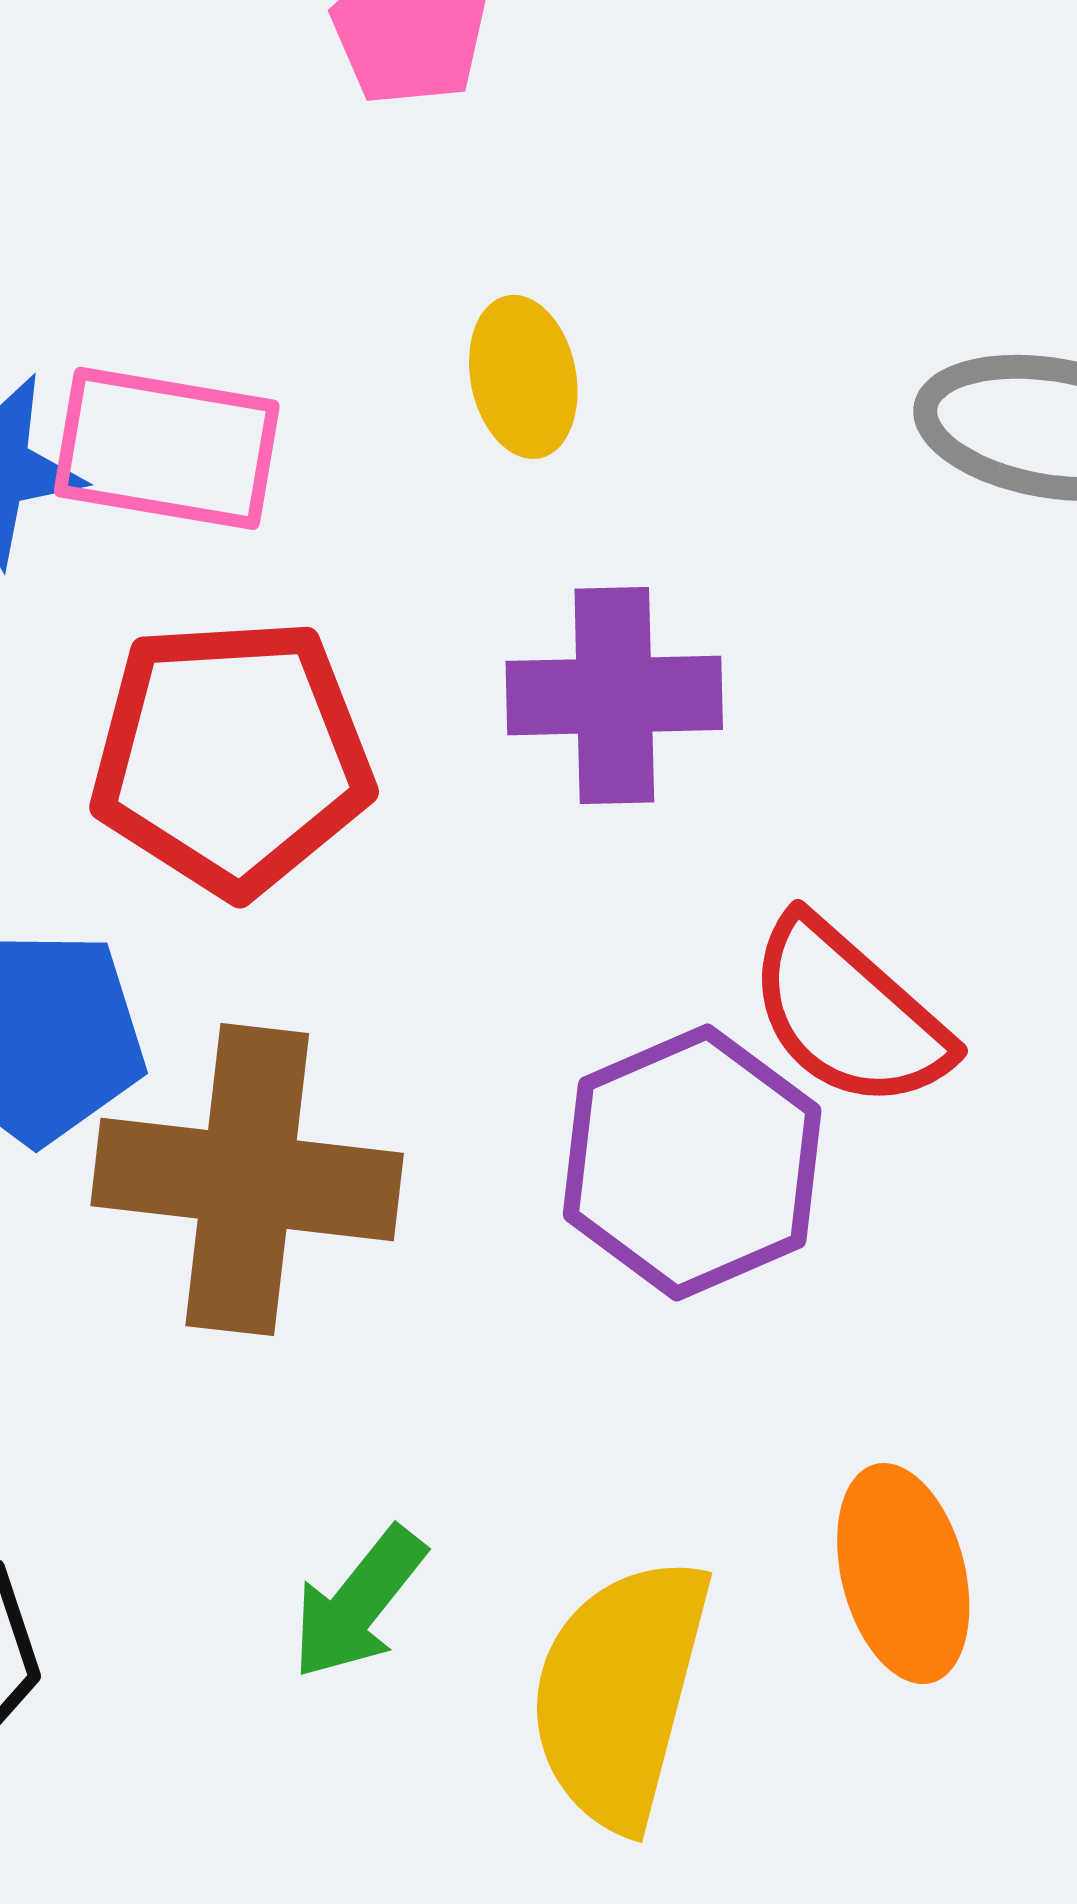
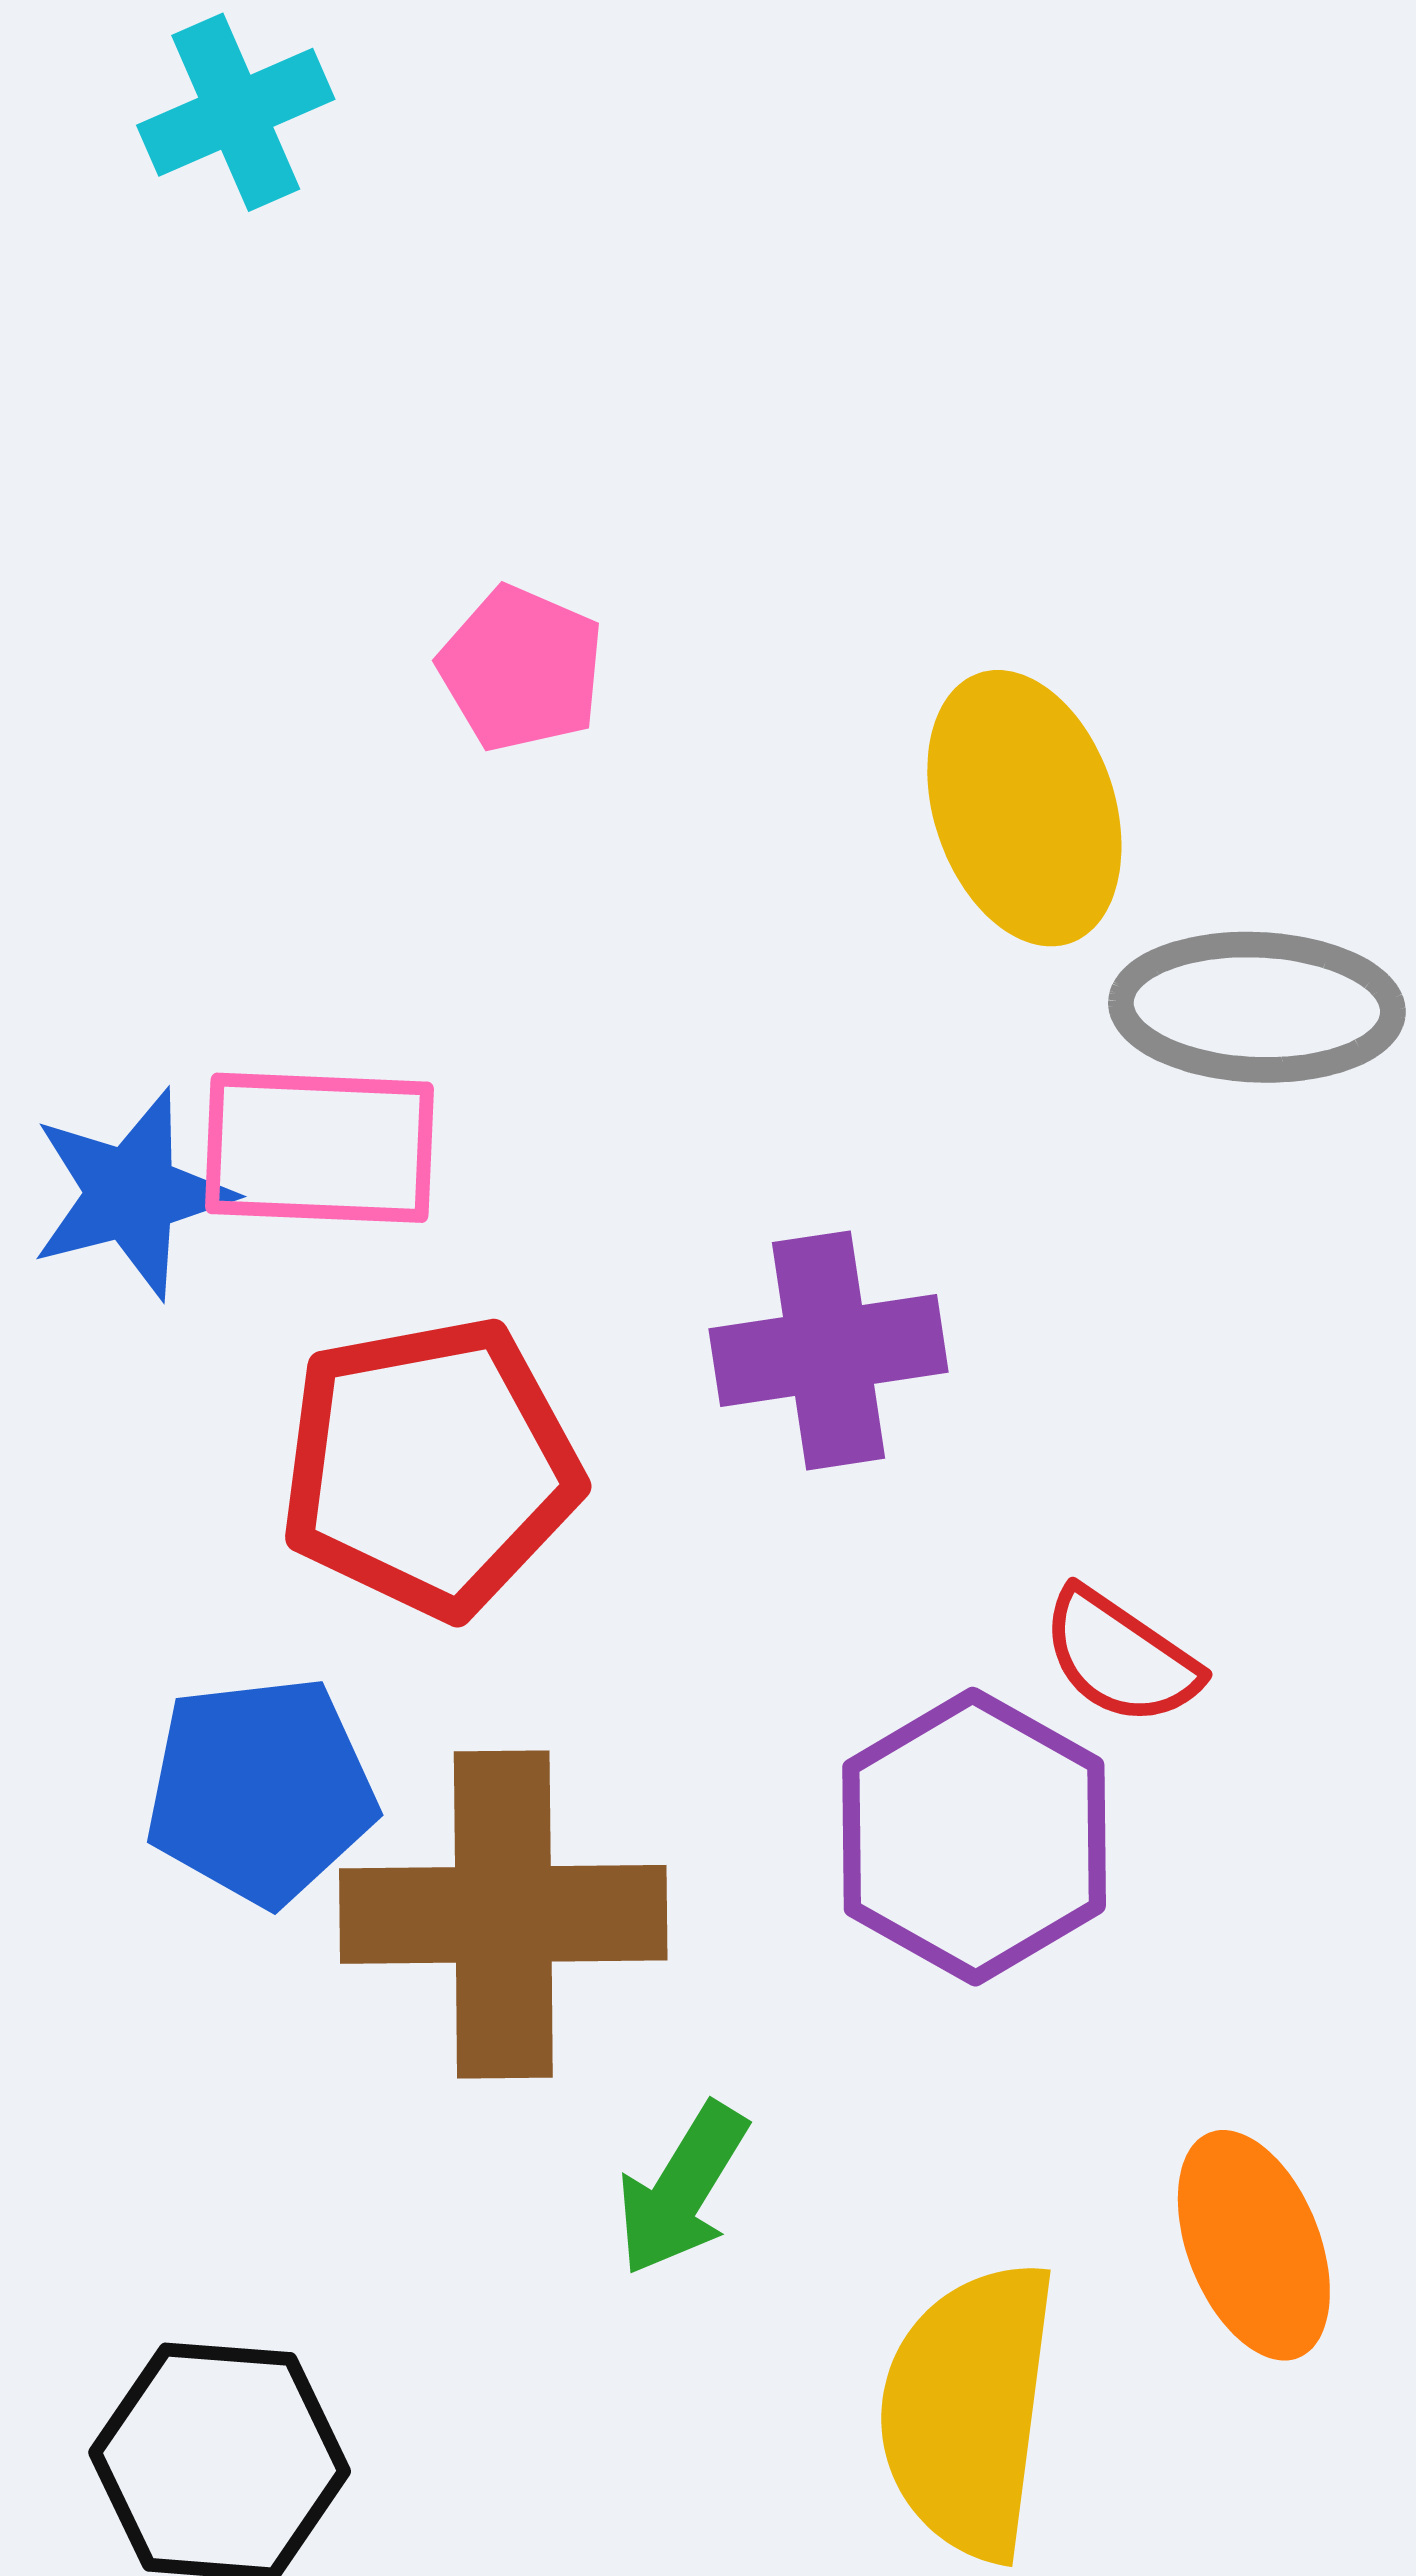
yellow ellipse: (523, 377) -> (1024, 808), moved, size x1.6
red semicircle: (848, 1013) -> (1120, 1657), size x0.7
green arrow: (358, 1603) -> (682, 2189), moved

